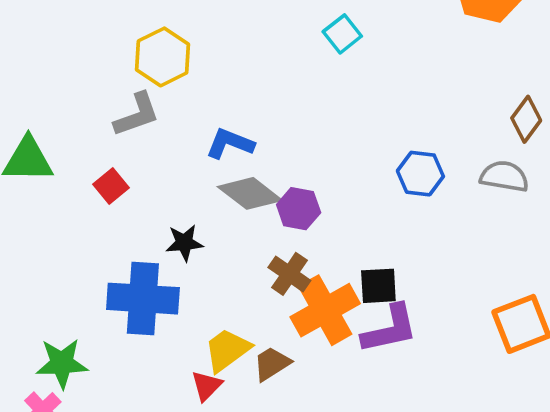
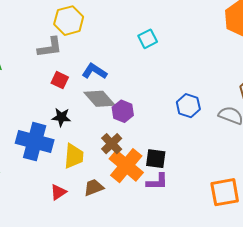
cyan square: (342, 34) -> (148, 39), moved
red square: (111, 186) -> (60, 80), moved, turned -36
orange cross: (325, 310) -> (126, 166), turned -32
purple L-shape: (390, 329) -> (157, 182), size x0.7
yellow trapezoid: (227, 350) -> (74, 156), moved, turned 120

